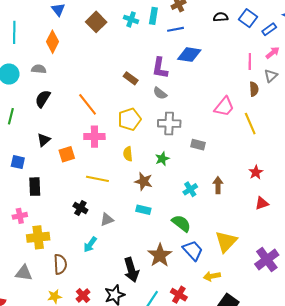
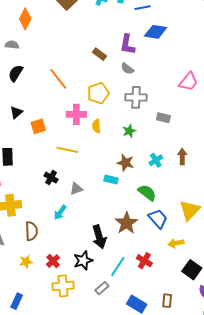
pink cross: (94, 137) -> (76, 114), moved
brown star: (144, 181) -> (125, 163), moved

